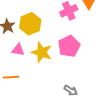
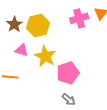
pink pentagon: (69, 46) -> (68, 73), moved

